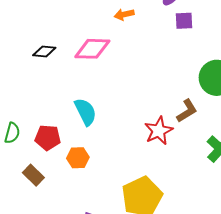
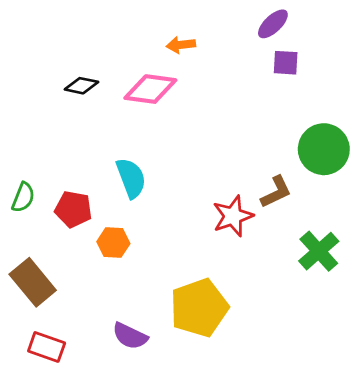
orange arrow: (124, 15) -> (181, 45), moved
brown rectangle: (33, 175) -> (33, 282), moved, size x1.5

